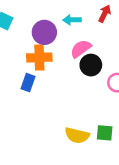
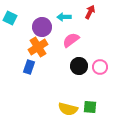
orange cross: (39, 57) -> (38, 47), turned -30
black circle: (91, 65) -> (79, 66), moved

